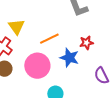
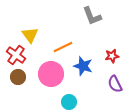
red star: (86, 43) -> (112, 56), moved

